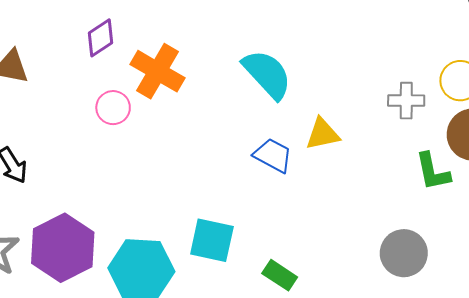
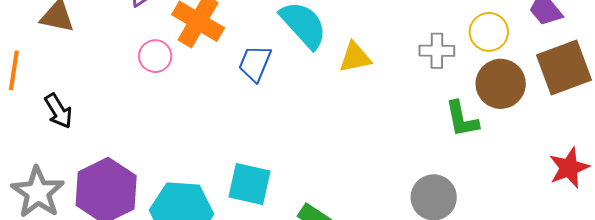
yellow triangle: (323, 134) -> (355, 57), moved
blue trapezoid: (273, 155) -> (255, 63), moved, turned -96

